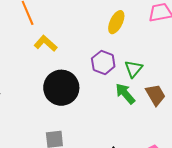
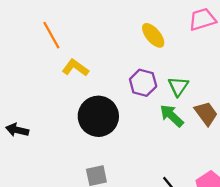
yellow ellipse: (116, 22) -> (153, 35), turned -60

